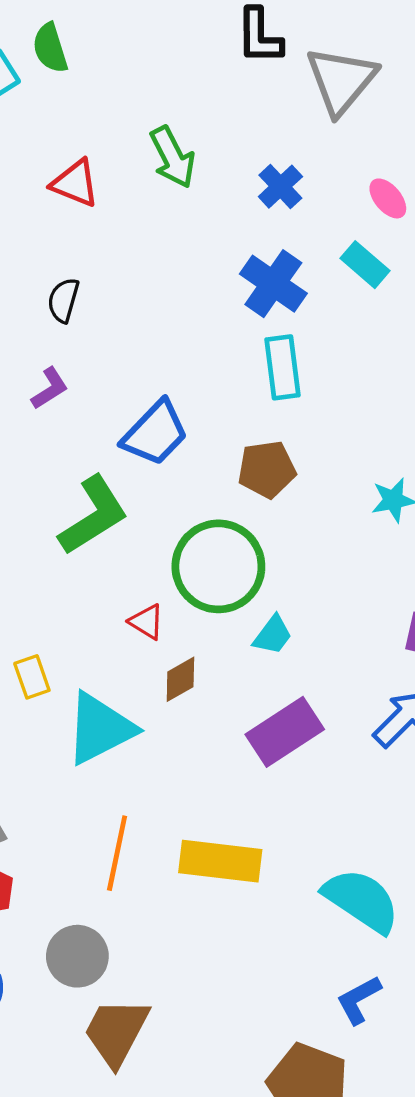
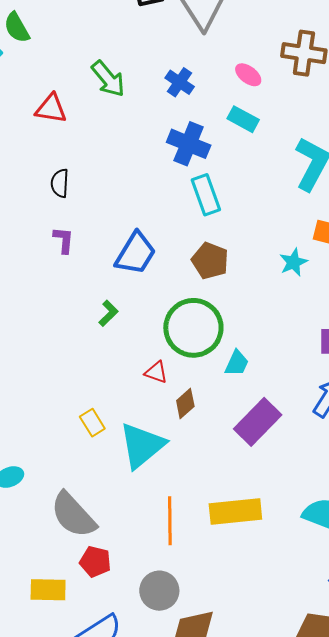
purple L-shape: (50, 388) -> (64, 240), turned -40
brown pentagon: (267, 469) -> (210, 261), turned -30
green L-shape: (93, 515) -> (108, 313), size x0.5

